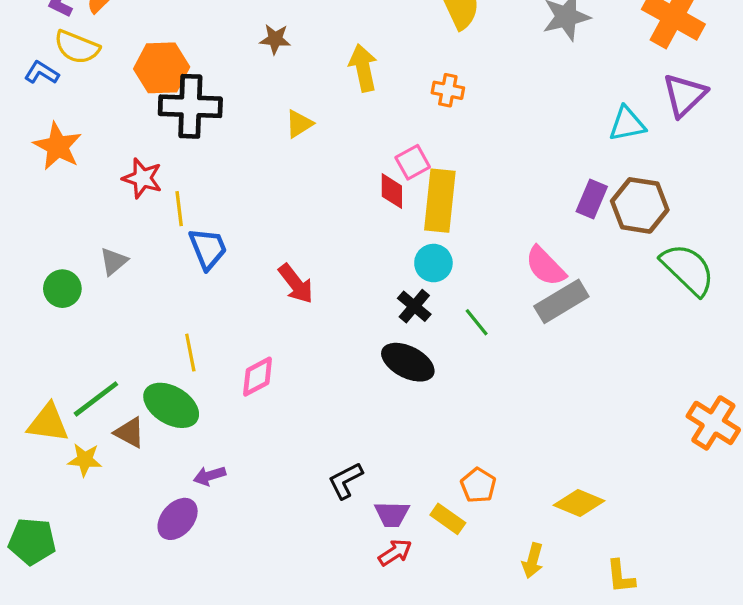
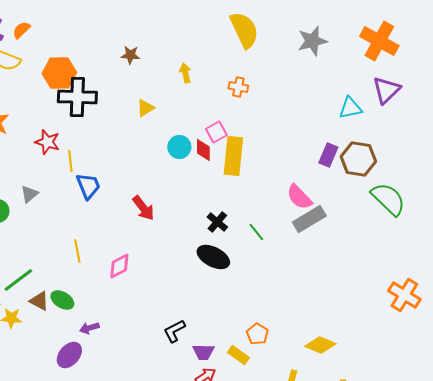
yellow arrow: (363, 68) -> (185, 73), size x0.7
cyan circle: (433, 263) -> (179, 147), moved
green ellipse: (171, 405) -> (62, 300), moved, size x0.7

